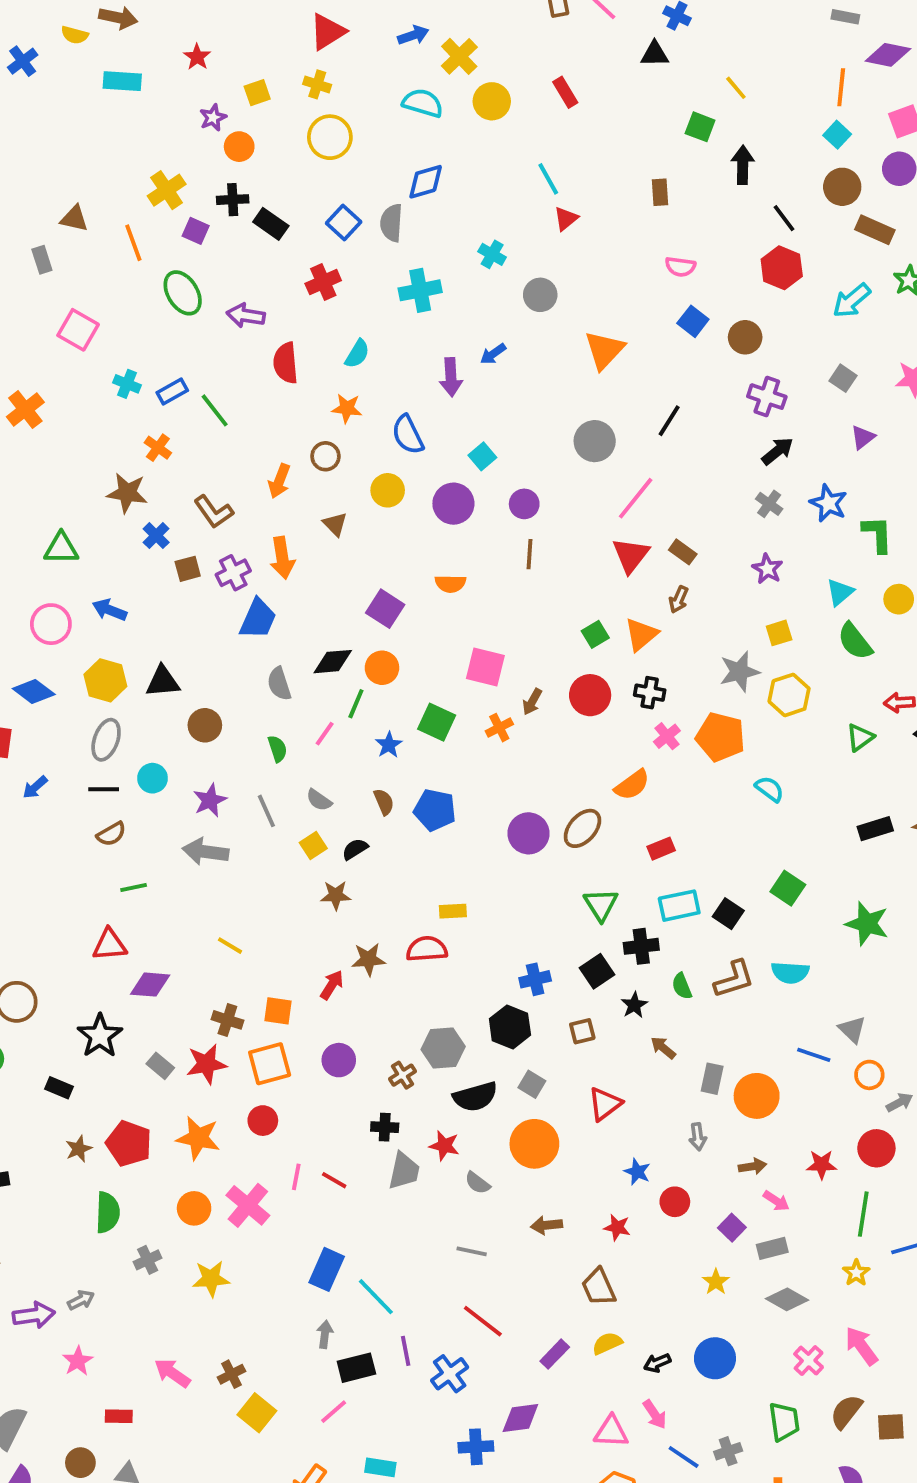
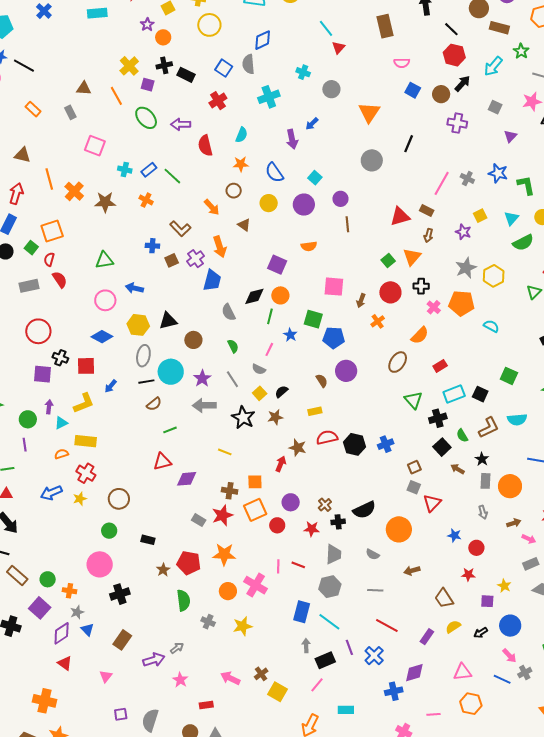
brown rectangle: (660, 192) -> (385, 26), size x1.6
black arrow: (777, 451) -> (462, 84), moved
orange arrow: (279, 481) -> (212, 207), turned -54
brown star: (127, 493) -> (105, 202), moved
pink line: (636, 498) -> (442, 183), moved
blue cross: (156, 536) -> (152, 246), turned -32
red triangle: (631, 555) -> (400, 217), turned 45
purple star: (767, 569) -> (463, 232), moved
yellow square: (779, 633) -> (480, 216), moved
green semicircle: (855, 641) -> (523, 243), turned -70
orange cross: (499, 728) -> (378, 321), moved
pink line: (325, 734) -> (269, 349), moved
cyan circle: (152, 778) -> (171, 372), size x1.6
brown semicircle: (384, 802) -> (322, 381), moved
blue pentagon: (435, 810) -> (334, 338), moved
purple circle: (528, 833) -> (346, 371), moved
yellow rectangle: (453, 911) -> (315, 411), moved
brown star: (368, 959) -> (298, 448), turned 30
black square: (597, 971) -> (442, 447), moved
black star: (634, 1005) -> (482, 459), moved
black hexagon: (510, 1027) -> (355, 444), moved
black star: (100, 1036) -> (243, 418), moved
gray hexagon: (443, 1048) -> (330, 587), moved
gray square: (532, 1084) -> (414, 487), moved
red circle: (263, 1121) -> (277, 525), moved
black cross: (385, 1127) -> (338, 522), moved
red star: (444, 1146) -> (312, 529), moved
red star: (617, 1227) -> (468, 574), moved
purple square: (732, 1228) -> (487, 601), moved, turned -32
gray cross: (148, 1260) -> (208, 622), turned -32
pink arrow: (655, 1414) -> (509, 656), moved

